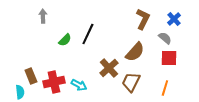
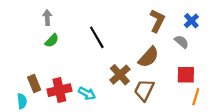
black line: (88, 34) -> (97, 37), turned -55
green semicircle: (65, 40) -> (52, 41), moved
red square: (169, 58) -> (186, 75), moved
orange line: (165, 88) -> (196, 97), moved

